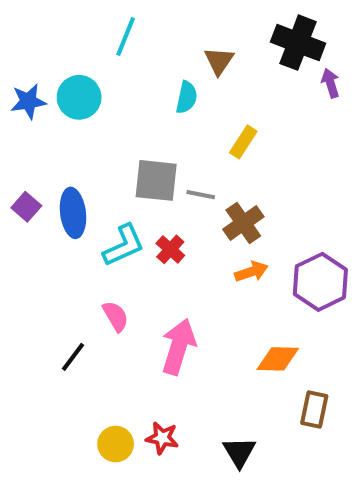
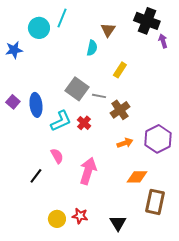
cyan circle: (79, 97) -> (39, 28), moved
gray square: (156, 180) -> (77, 89), turned 30
orange arrow: (251, 272) -> (125, 143), moved
brown rectangle: (314, 410) -> (155, 202), size x1.4

